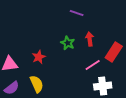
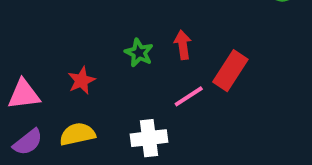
yellow semicircle: (37, 84) -> (77, 134), turned -78
white cross: (103, 86) -> (149, 138), moved

